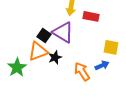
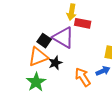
red rectangle: (91, 16) -> (83, 23), moved
green star: (17, 67) -> (36, 82), moved

